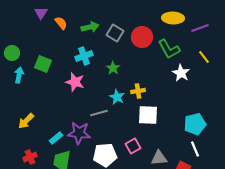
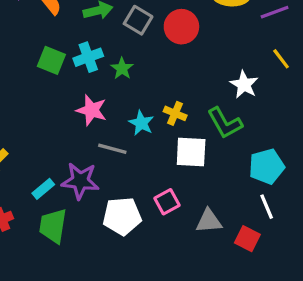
green L-shape: (169, 49) -> (225, 123), moved
green square: (43, 64) -> (51, 60), moved
green star: (113, 68) -> (122, 68), moved
pink star: (75, 82) -> (91, 110), moved
yellow cross: (138, 91) -> (175, 113), turned 32
gray line: (99, 113) -> (112, 149), turned 30

